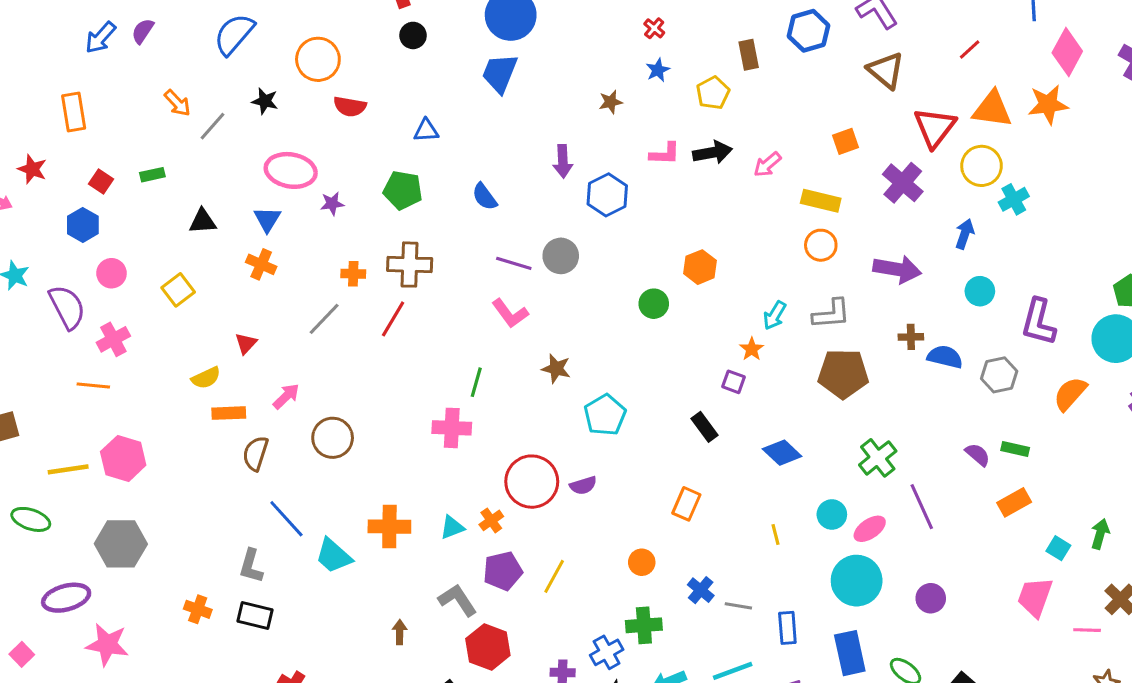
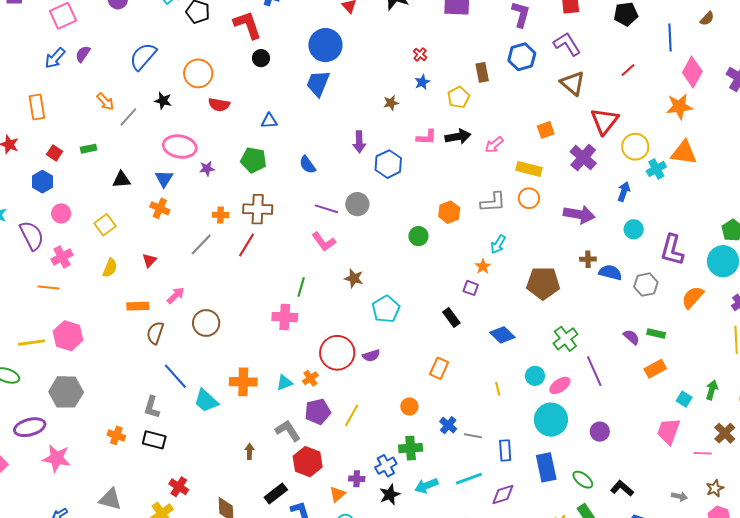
orange triangle: (992, 109) -> (684, 153), moved
gray L-shape: (831, 314) -> (493, 202), moved
yellow semicircle: (206, 378) -> (110, 268), moved, turned -42

